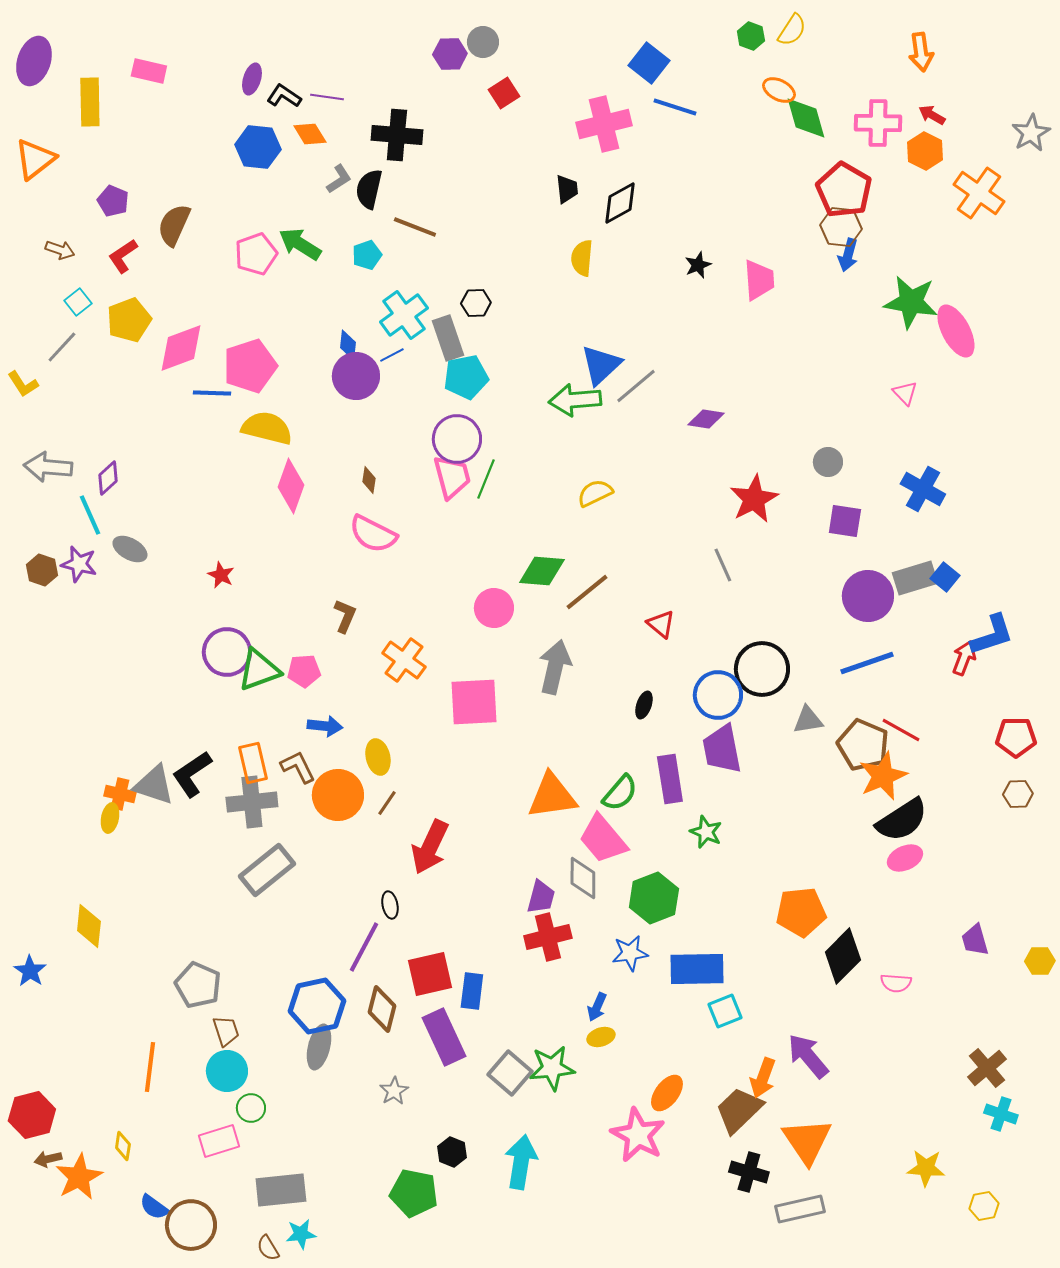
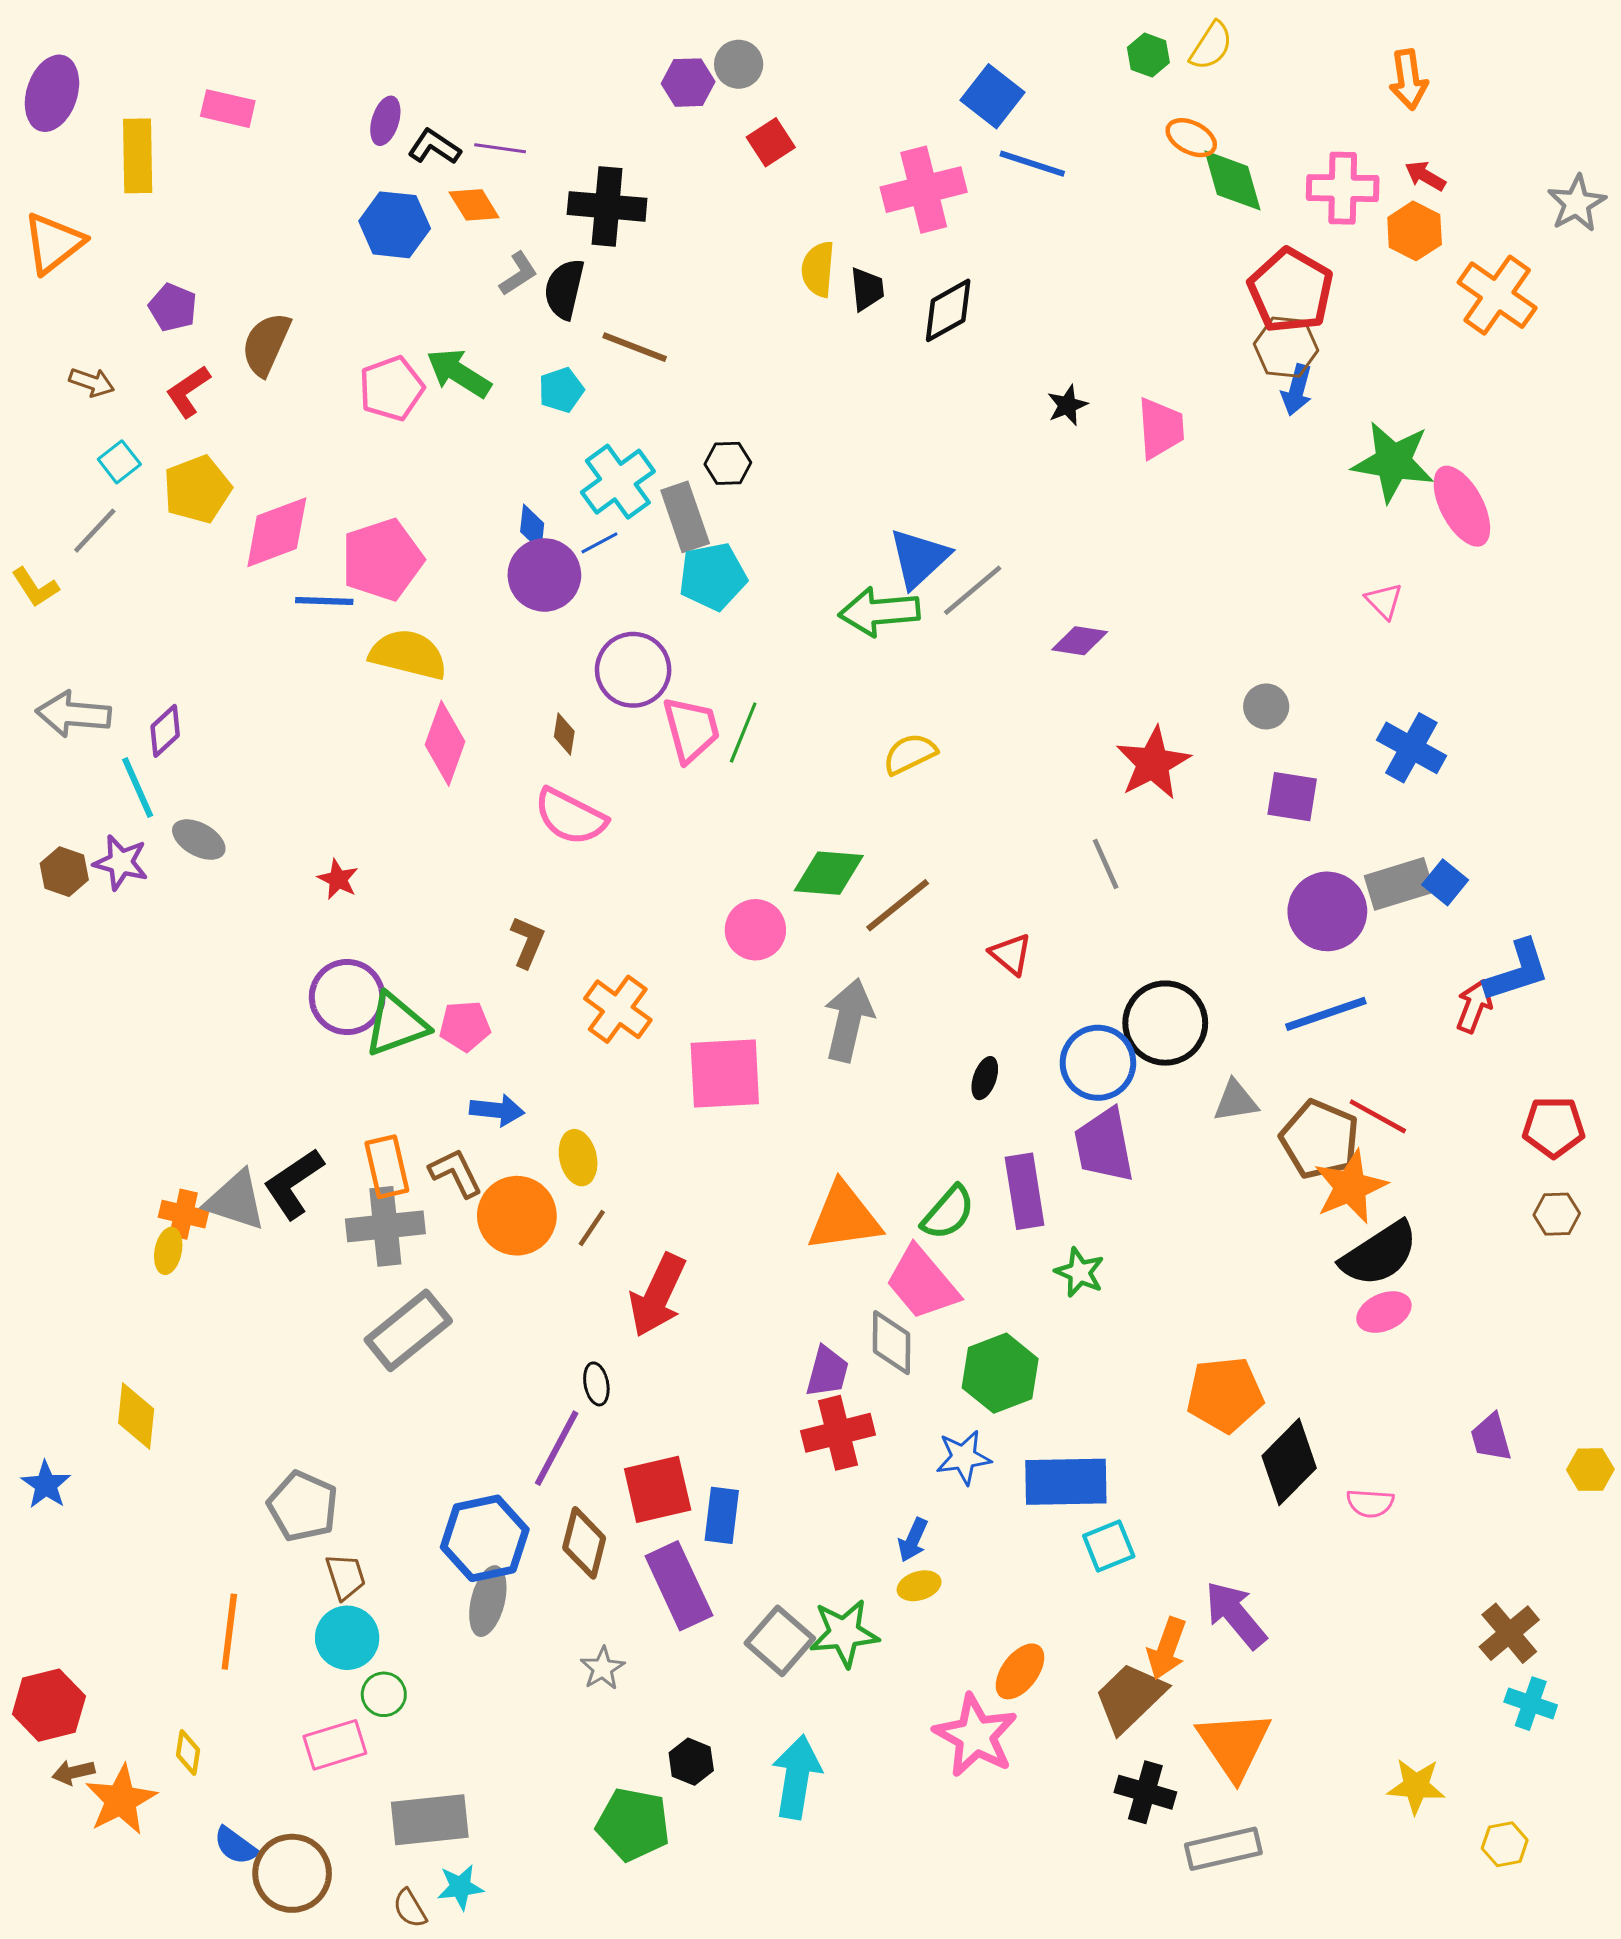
yellow semicircle: (582, 258) -> (818, 269), moved
purple circle: (457, 439) -> (633, 670), moved

